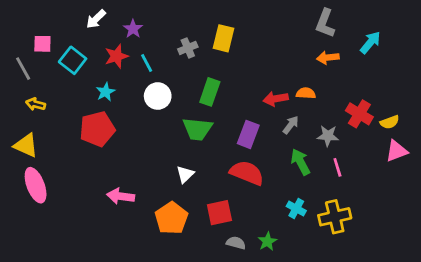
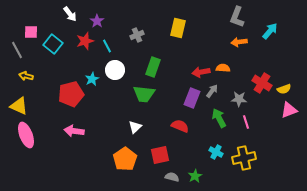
white arrow: (96, 19) -> (70, 14), turned -84
yellow rectangle: (224, 38) -> (178, 28), moved
cyan star: (106, 92) -> (92, 79), moved
purple rectangle: (248, 134) -> (192, 98), moved
red semicircle: (247, 173) -> (180, 126), size x0.7
pink arrow: (121, 196) -> (74, 131), moved

